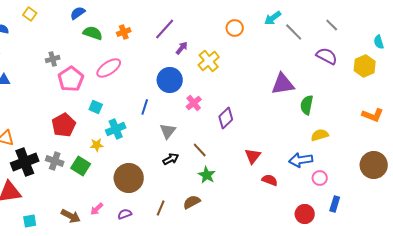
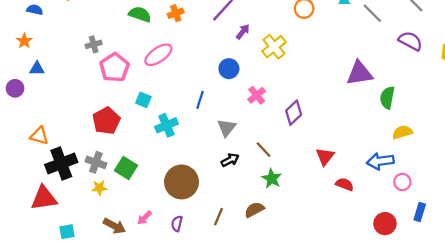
blue circle: (170, 80) -> (229, 69), size x0.7
yellow star: (97, 145) -> (99, 188), moved
purple semicircle: (125, 214) -> (177, 224), turned -56

